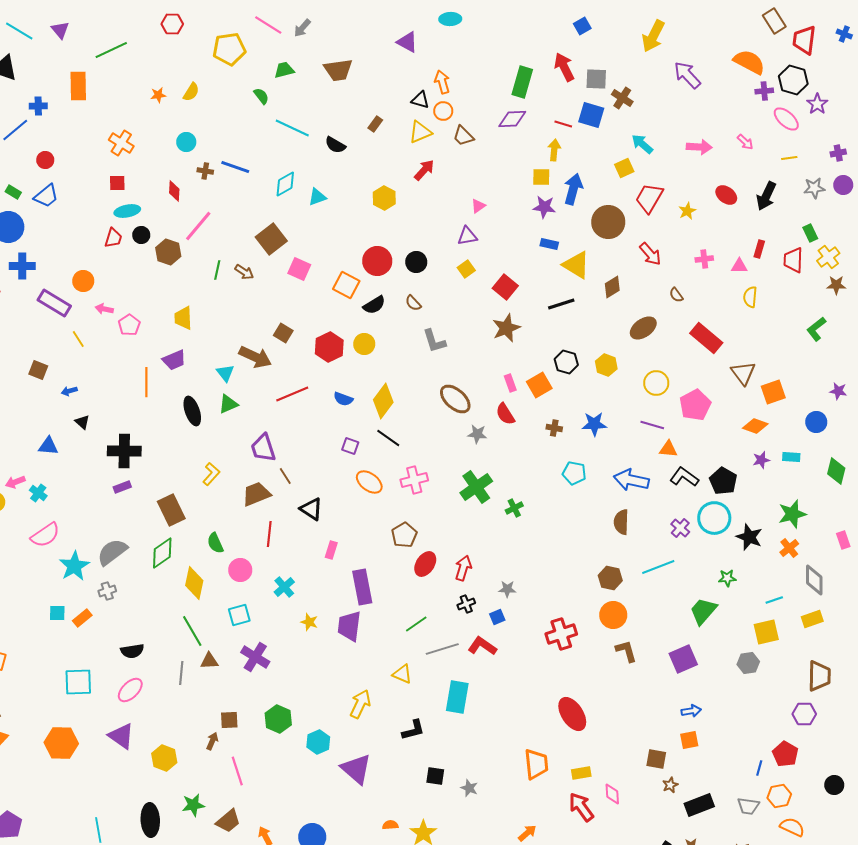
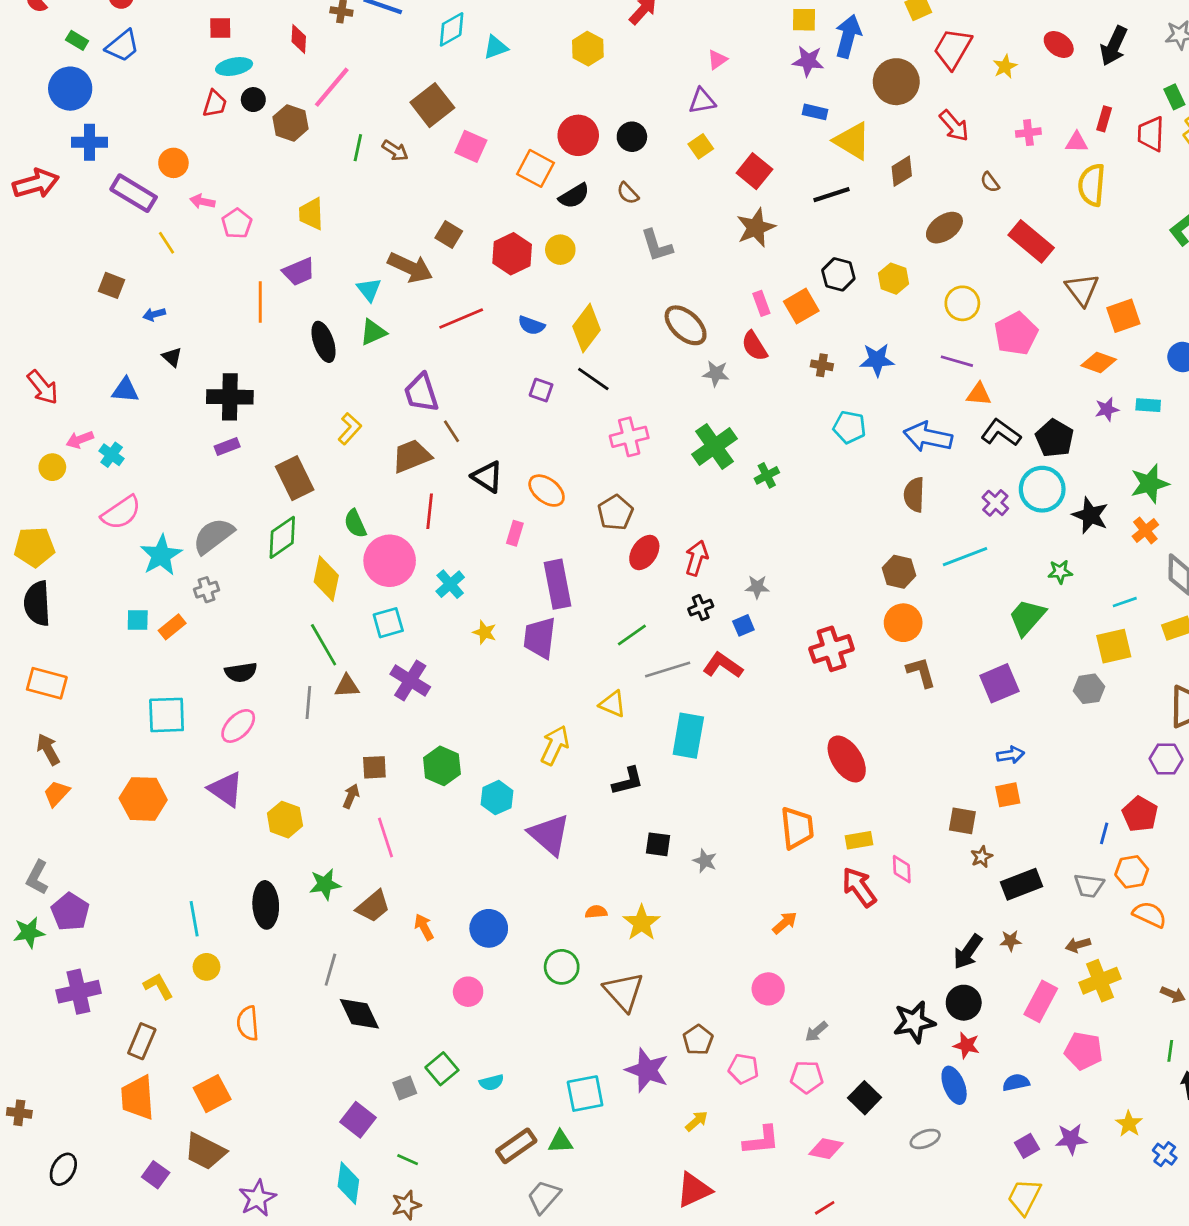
yellow semicircle: (750, 297) -> (1092, 185), size x1.4
orange ellipse: (369, 482) -> (547, 491), moved
pink circle: (240, 570) -> (390, 561), size x1.6

